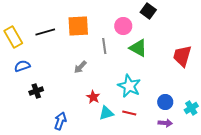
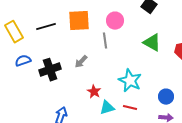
pink circle: (123, 26) -> (115, 21), moved
green triangle: (138, 48) -> (152, 43), moved
black cross: (36, 91) -> (50, 70), moved, size x1.5

